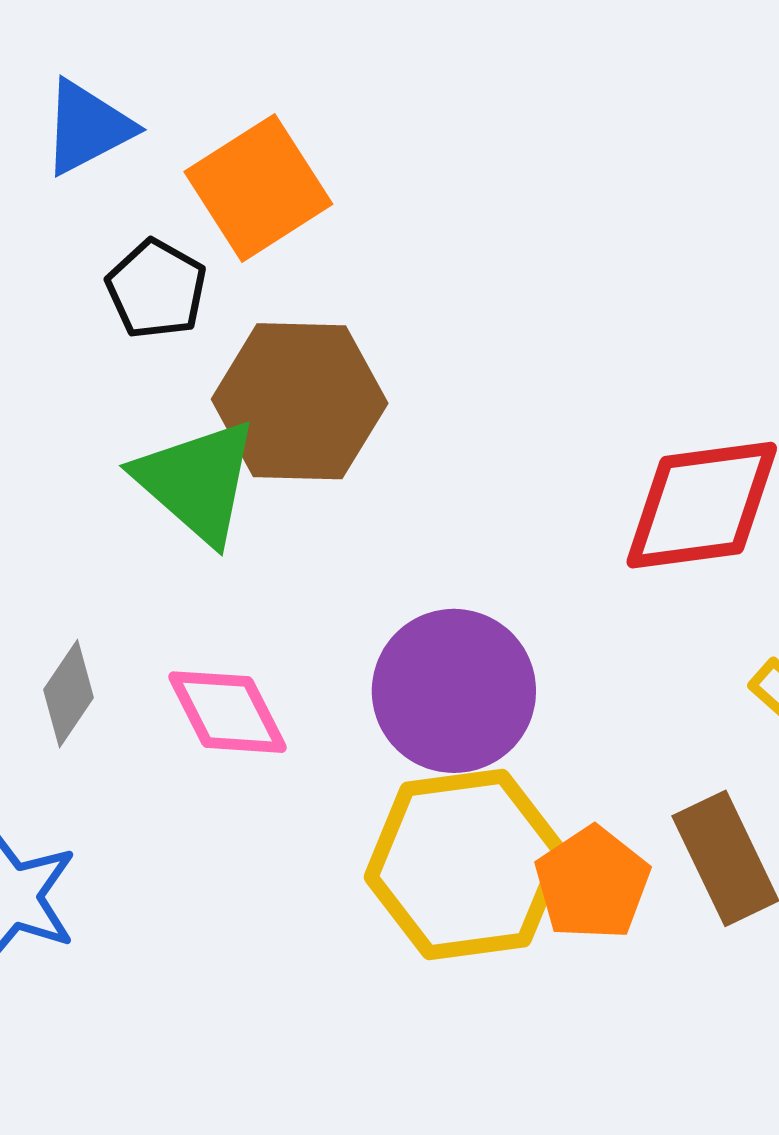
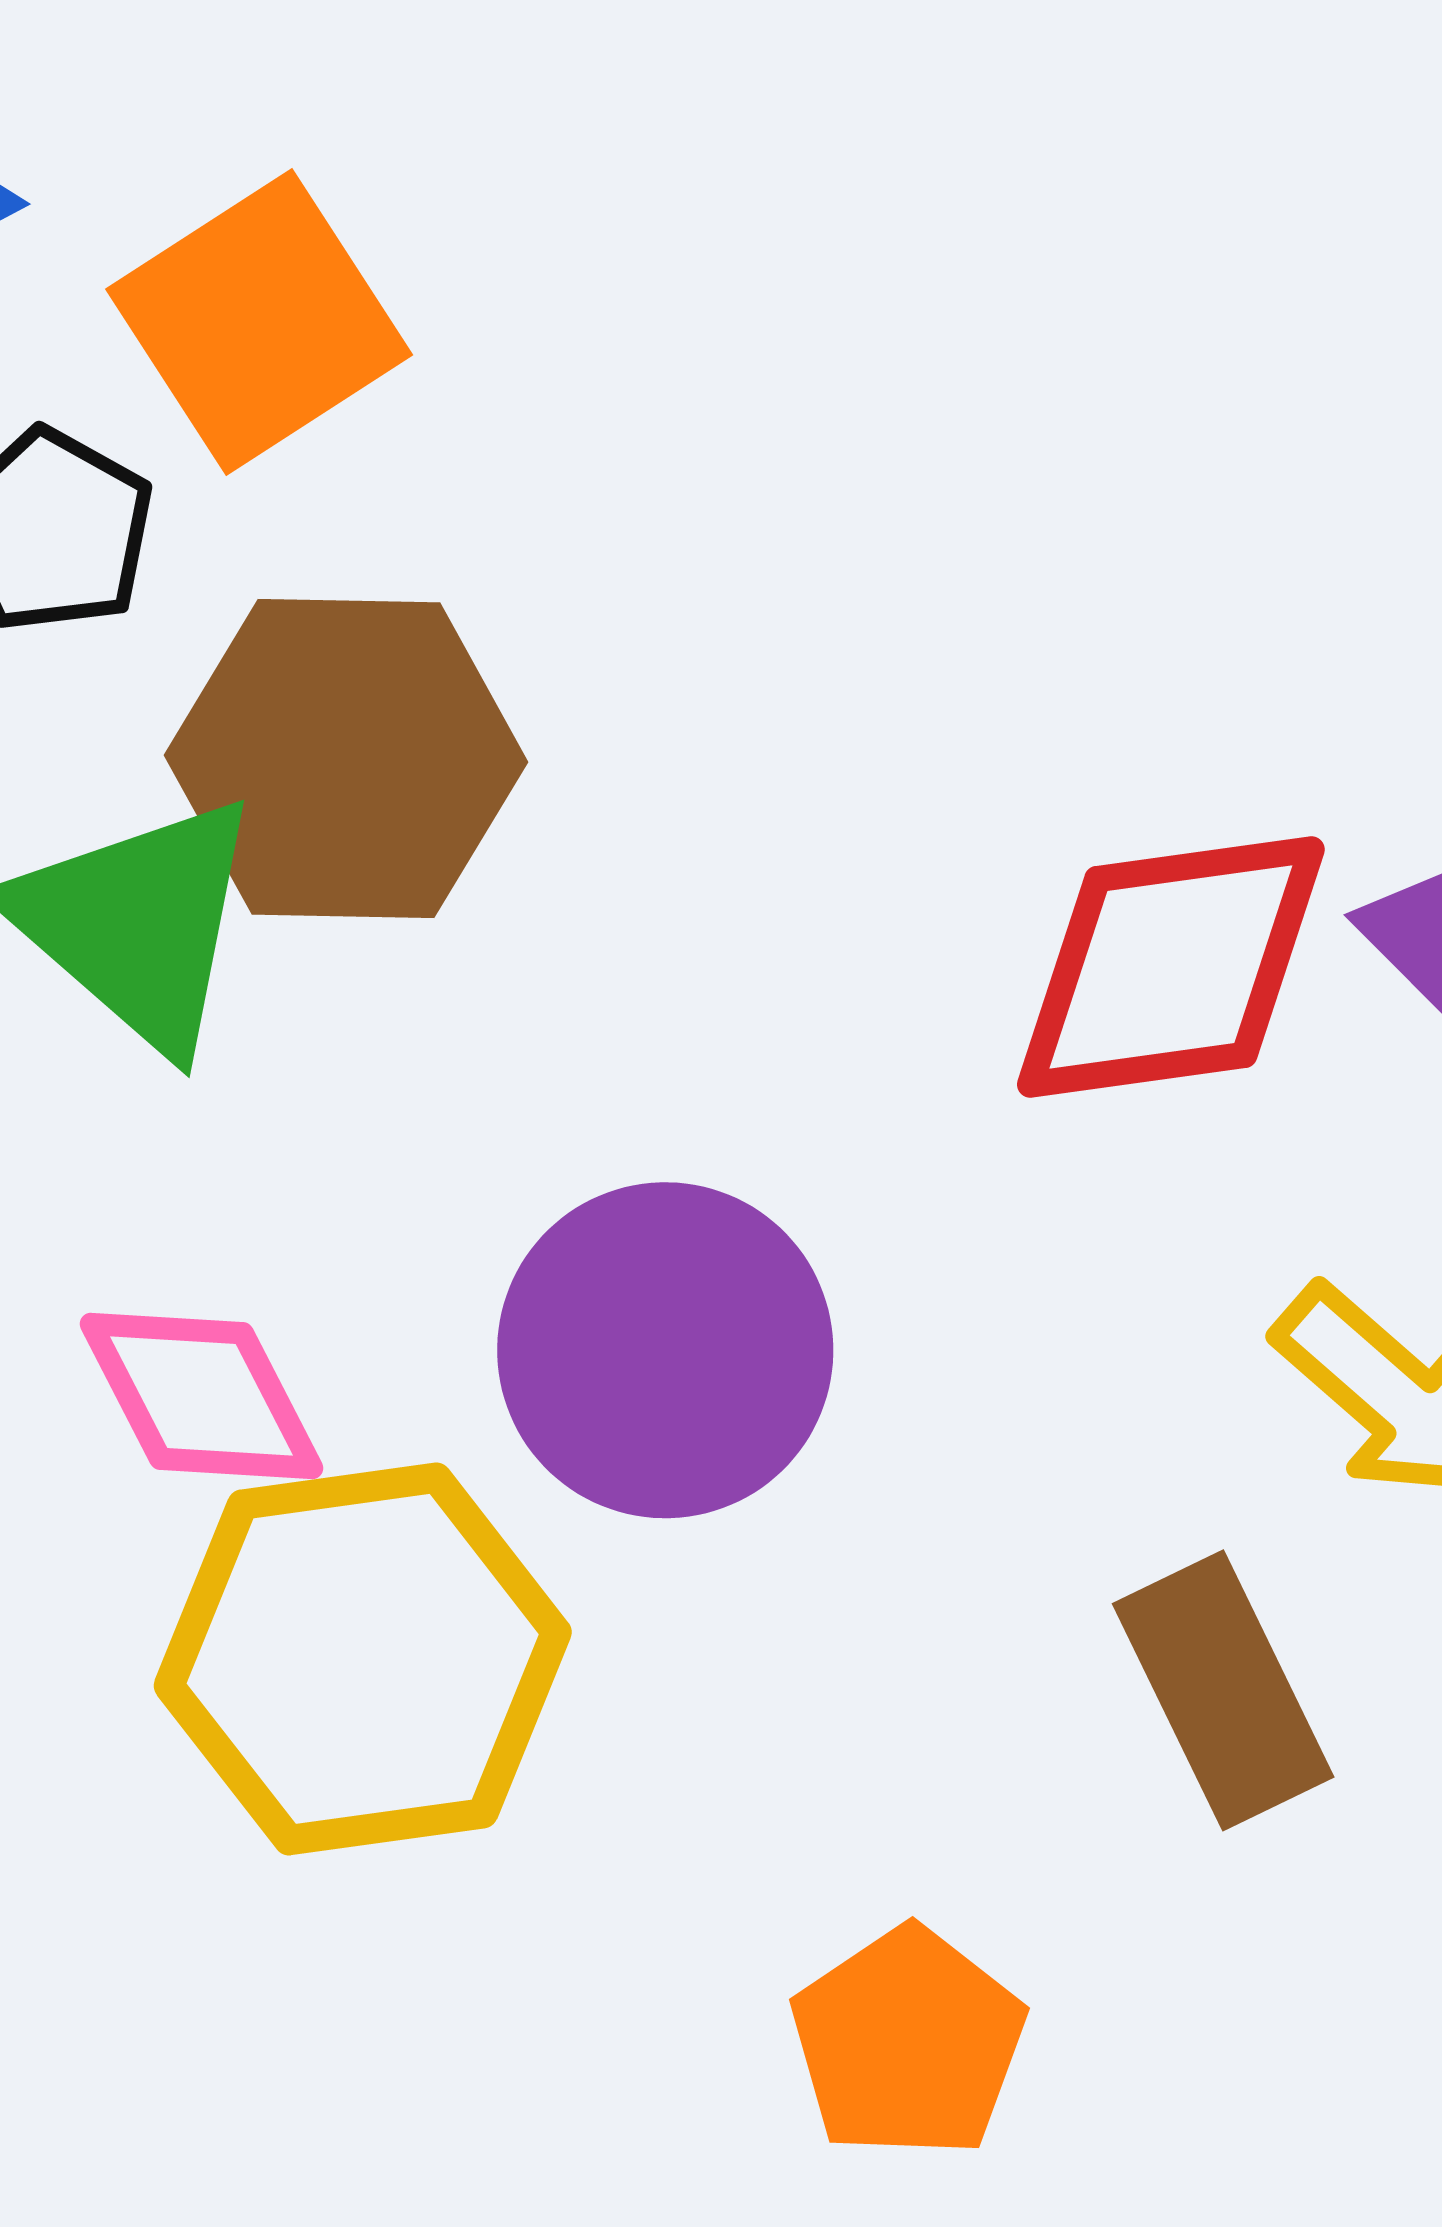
yellow hexagon: (466, 865) -> (363, 1659), moved
orange pentagon: (592, 883) -> (908, 2043), moved

